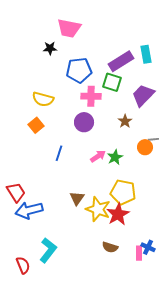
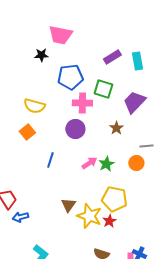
purple rectangle: (121, 61) -> (112, 57), moved, size x0.7
orange circle: (145, 147) -> (136, 163), moved
blue arrow: (29, 210) -> (20, 217), size x0.6
red star: (118, 214) -> (109, 221), size x0.6

